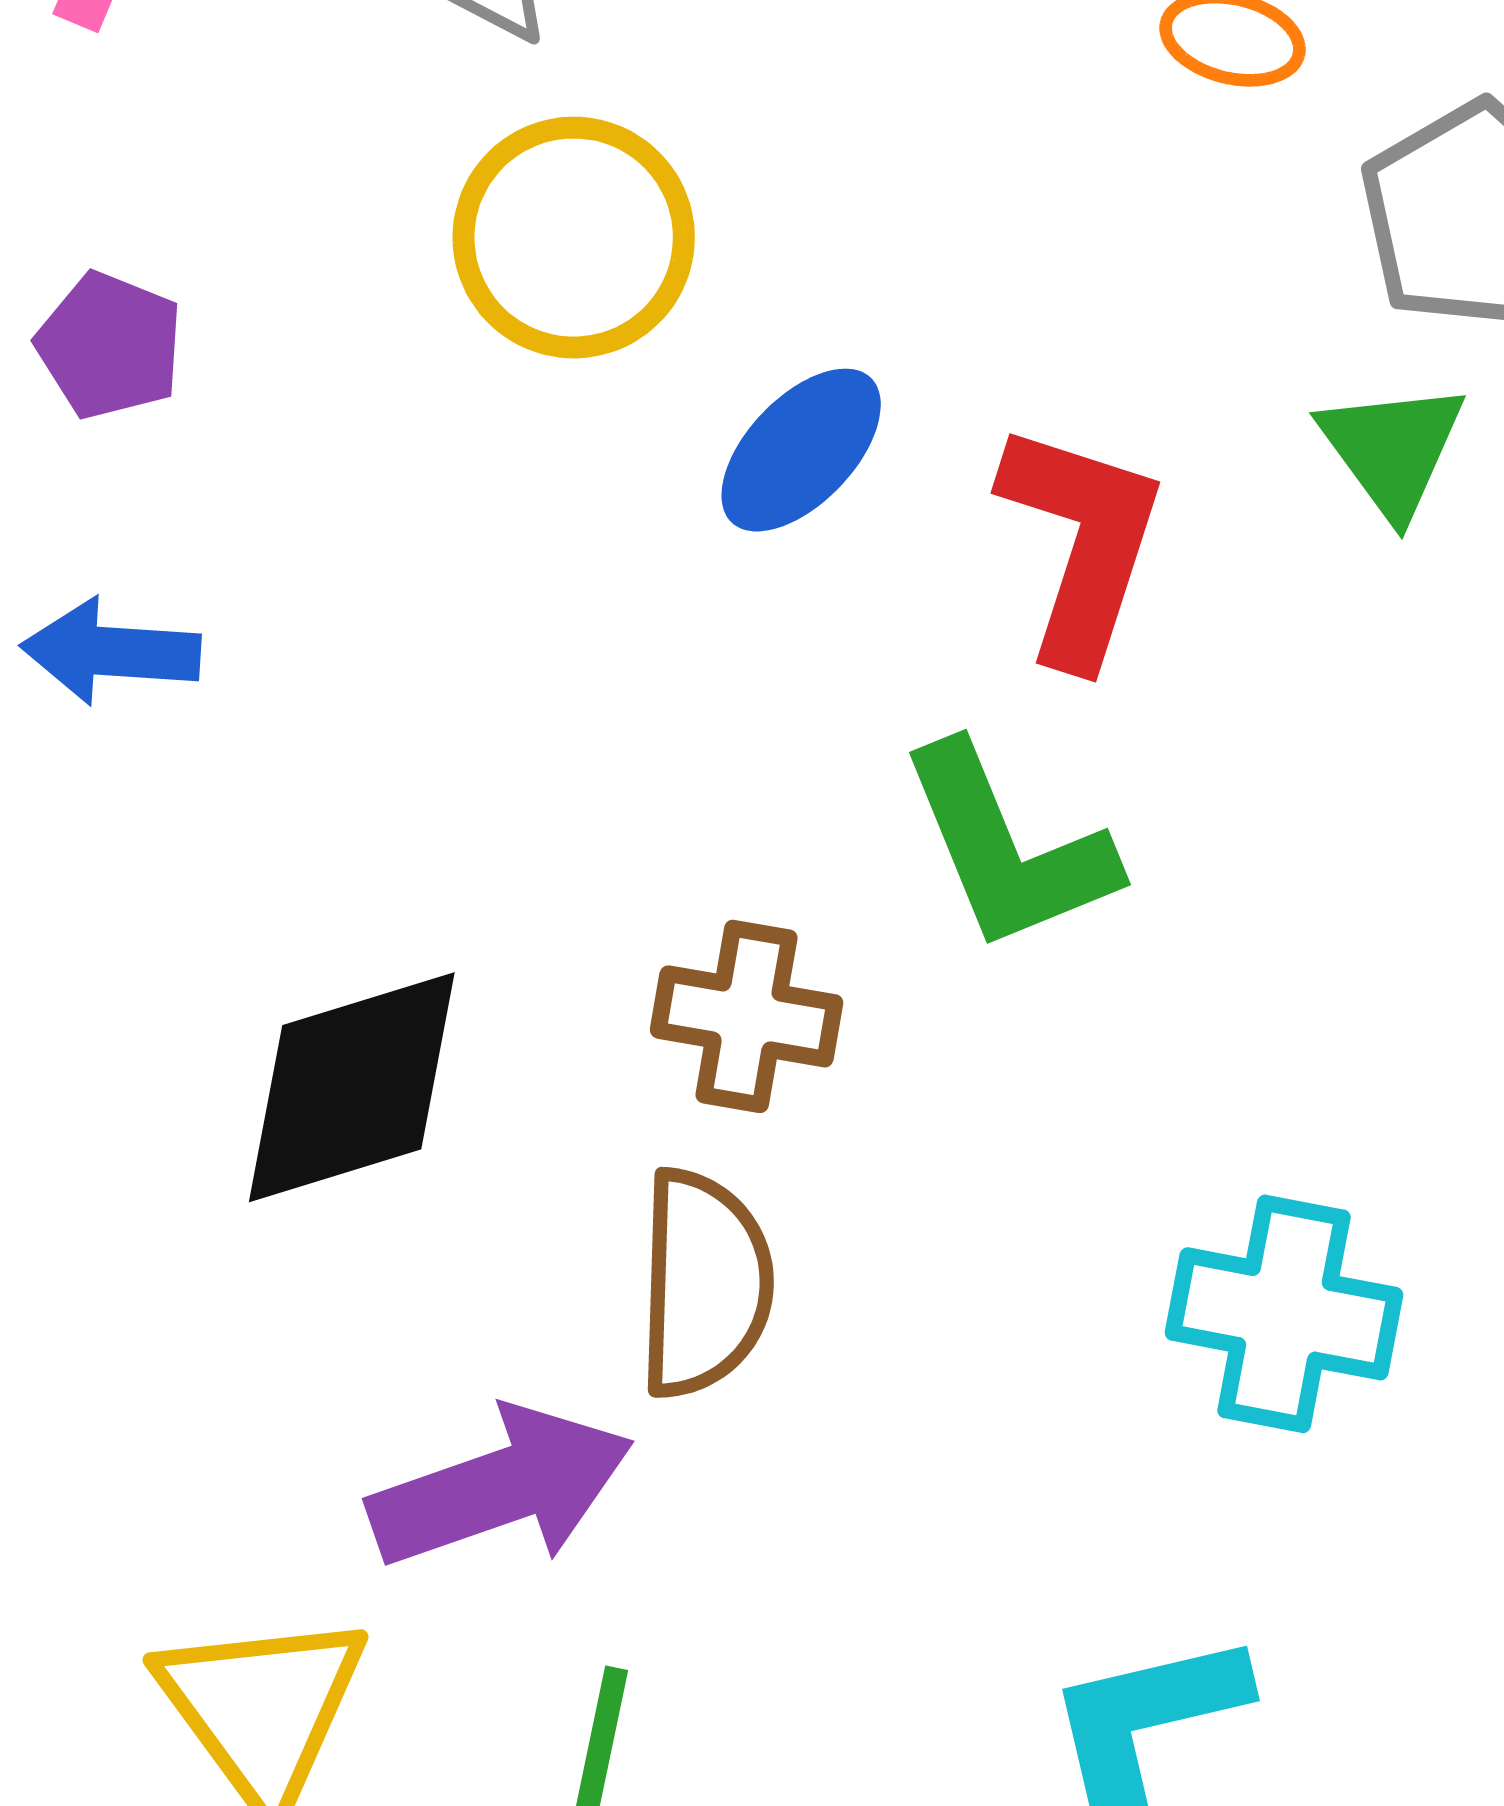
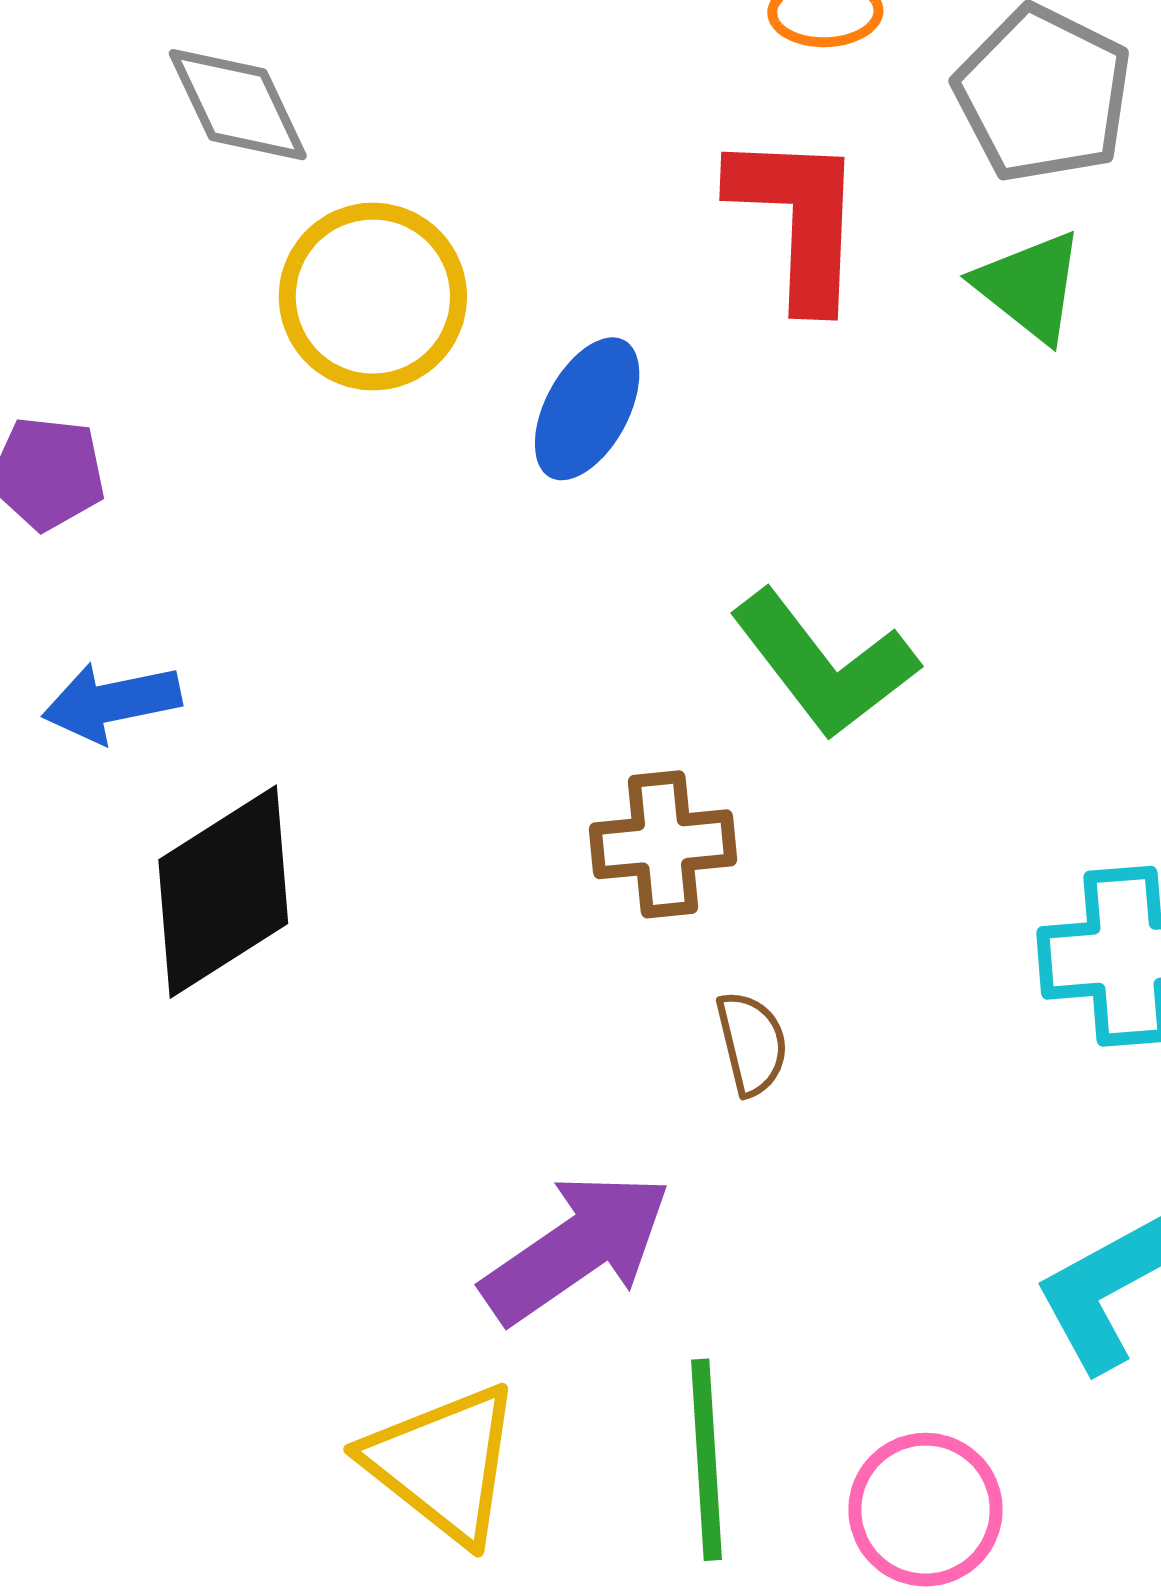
red L-shape: (1082, 543) -> (798, 219), moved
black diamond: (352, 1087) -> (223, 892), moved
brown semicircle: (704, 1284) -> (752, 1043), moved, size x0.6

